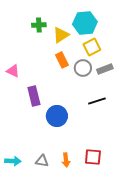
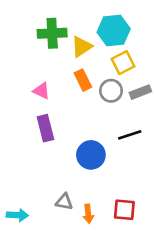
green cross: (39, 25) -> (52, 33), size x1.5
pink triangle: (13, 71) -> (41, 91), moved
blue circle: (57, 116) -> (91, 155), moved
gray triangle: (42, 161) -> (64, 202), moved

